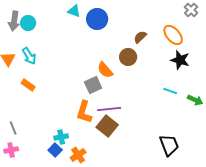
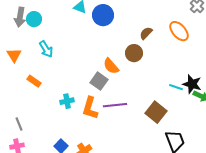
cyan arrow: (29, 56) -> (46, 49), moved
black star: (180, 60) -> (192, 84), moved
gray square: (93, 85) -> (99, 81), turned -30
brown square: (107, 126) -> (156, 112), moved
cyan cross: (61, 137) -> (67, 101), moved

